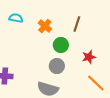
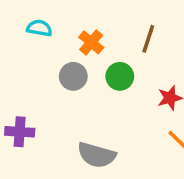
gray circle: (57, 66) -> (73, 76), moved

